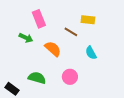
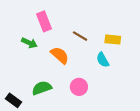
yellow rectangle: (88, 20) -> (113, 39), moved
green semicircle: (37, 78) -> (42, 88), turned -36

